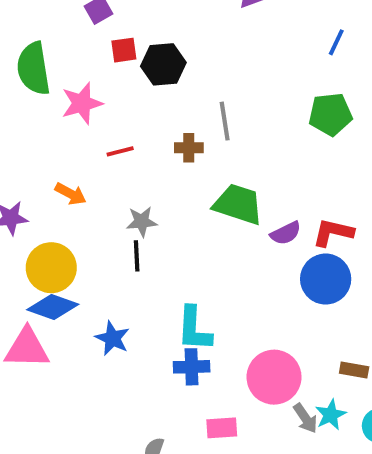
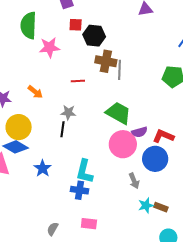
brown cross: (189, 148) -> (106, 61), moved, size x1.5
red line: (120, 151) -> (78, 81), moved
pink circle: (274, 377) -> (123, 144), moved
cyan star: (331, 415) -> (146, 205), moved
gray arrow: (305, 418) -> (134, 181), moved

